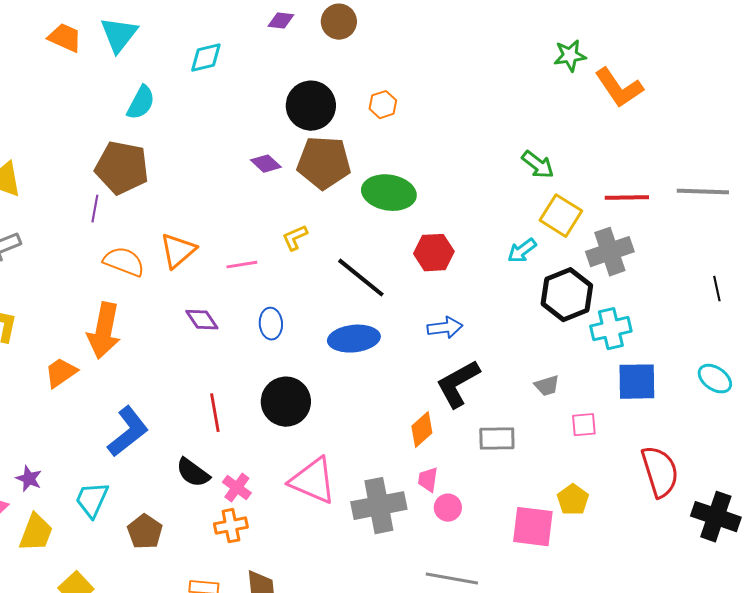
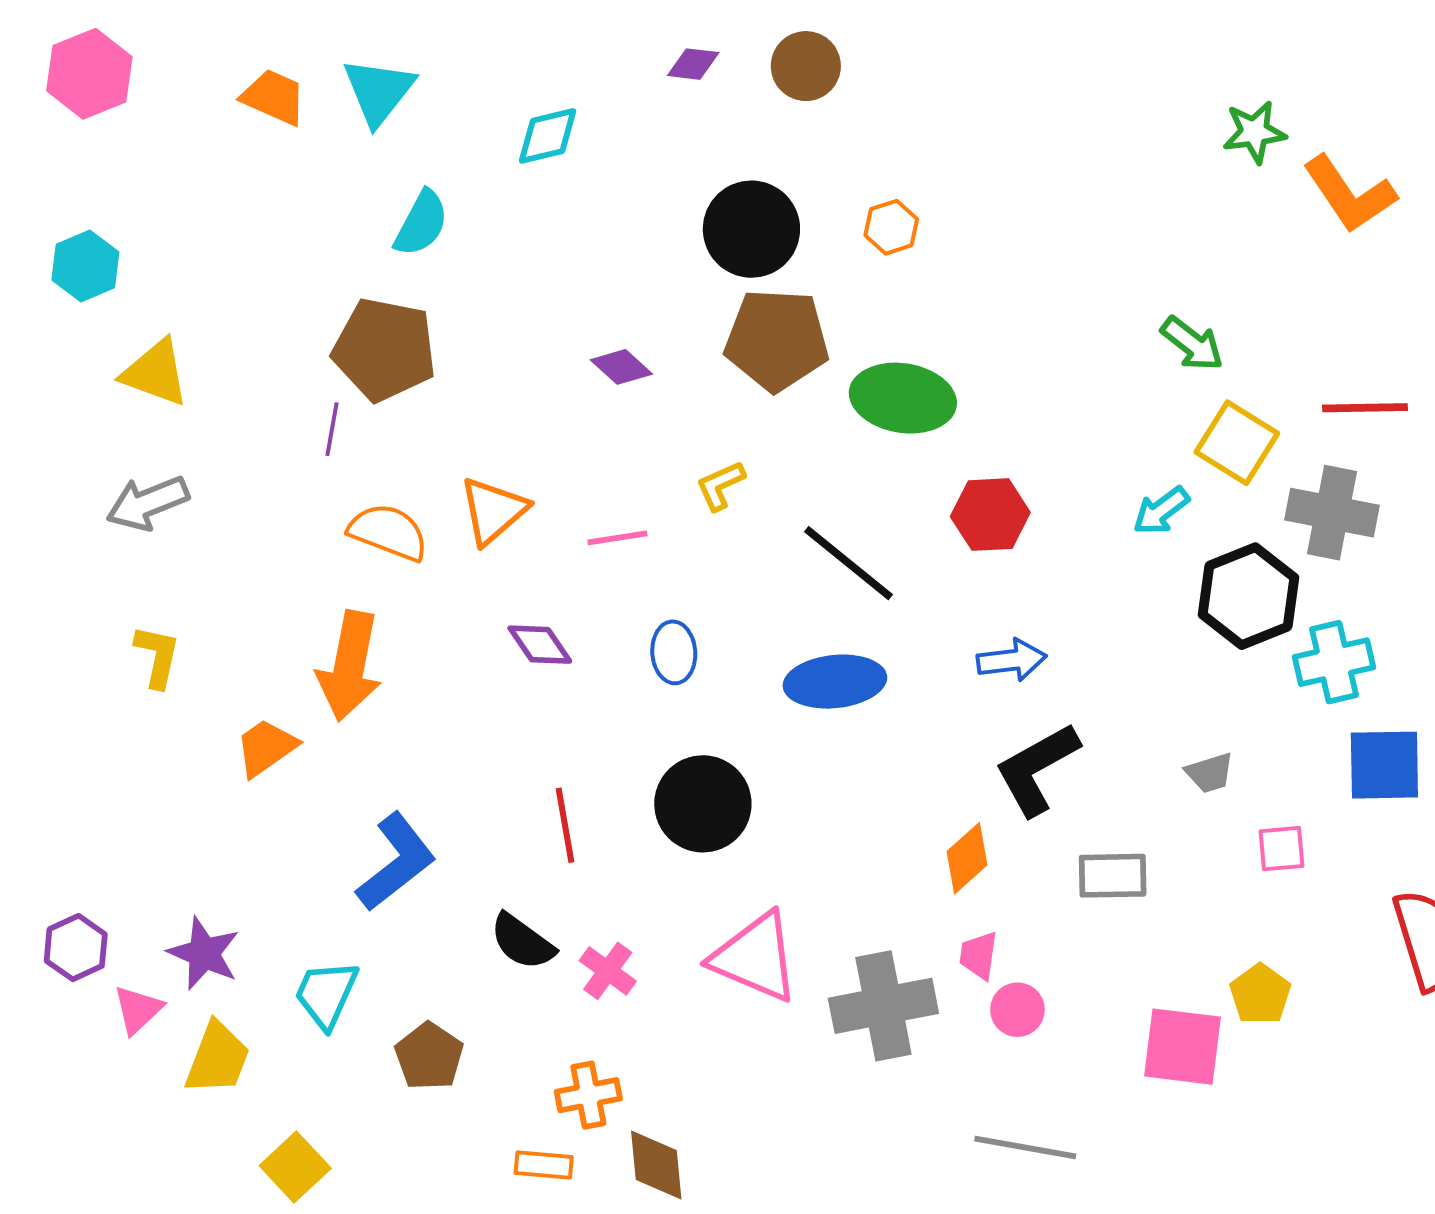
purple diamond: (266, 164) -> (621, 367), moved
gray cross: (610, 252) -> (1332, 513), turned 30
purple star: (29, 479) -> (204, 953), size x1.4
orange cross: (231, 526) -> (588, 1095), moved

